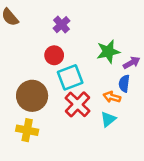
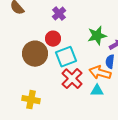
brown circle: (32, 96) -> (35, 54), moved
orange arrow: (112, 97) -> (100, 73), size x1.5
cyan triangle: (108, 119) -> (97, 91), turned 40

